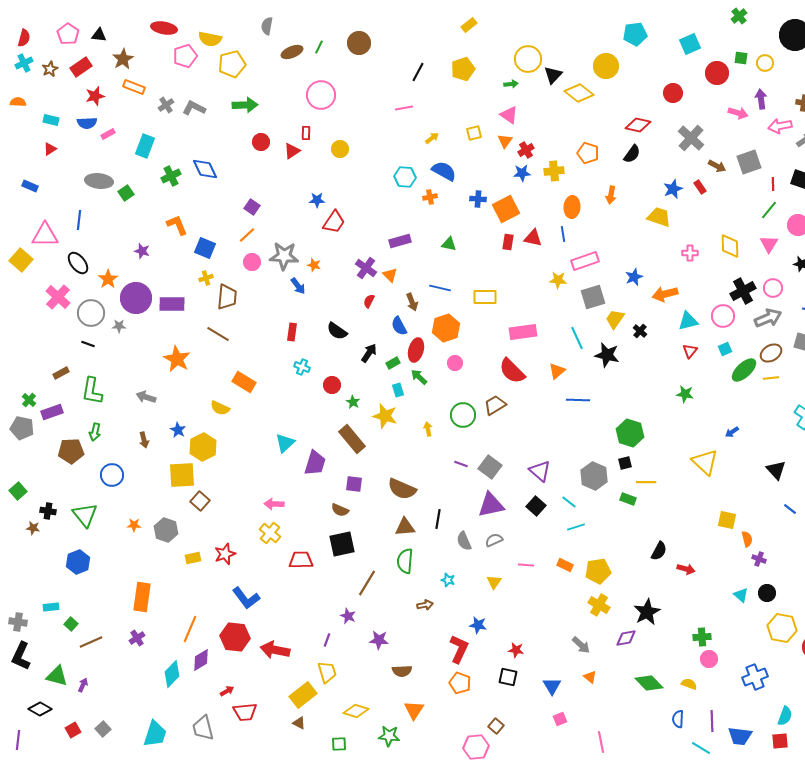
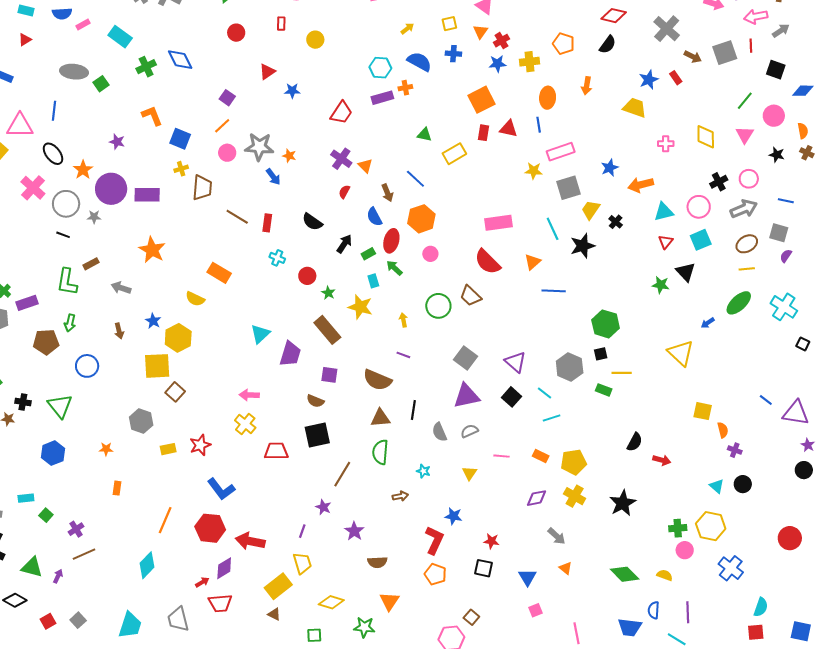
cyan rectangle: (145, 146) -> (120, 37), turned -75
red triangle: (292, 151) -> (267, 72), moved
red line: (773, 184) -> (751, 46), moved
blue cross: (478, 199) -> (453, 54), moved
red trapezoid: (334, 222) -> (341, 113), moved
purple rectangle: (400, 241) -> (382, 98), moved
blue line: (440, 288) -> (415, 179), turned 30
black cross: (743, 291) -> (719, 182), size x0.7
yellow rectangle: (485, 297) -> (454, 154), moved, turned -30
brown line: (218, 334) -> (237, 217), moved
cyan square: (725, 349) -> (701, 240), size x1.5
black star: (607, 355) -> (583, 246), turned -30
green ellipse: (744, 370) -> (739, 303), moved
brown rectangle: (61, 373) -> (91, 264), moved
brown trapezoid: (495, 405) -> (470, 296), turned -105
purple line: (461, 464) -> (403, 355), moved
black triangle: (776, 470) -> (686, 272), moved
orange star: (134, 525) -> (106, 449), moved
orange rectangle: (142, 597) -> (117, 488), size x0.5
yellow hexagon: (782, 628) -> (711, 526), moved
purple cross: (137, 638) -> (76, 529), moved
purple diamond: (626, 638) -> (537, 498), moved
purple star: (379, 640) -> (354, 531), turned 30
brown line: (91, 642) -> (84, 554), moved
purple diamond: (201, 660) -> (224, 568), moved
blue cross: (755, 677) -> (731, 568), turned -30
blue trapezoid: (740, 736) -> (630, 627), moved

